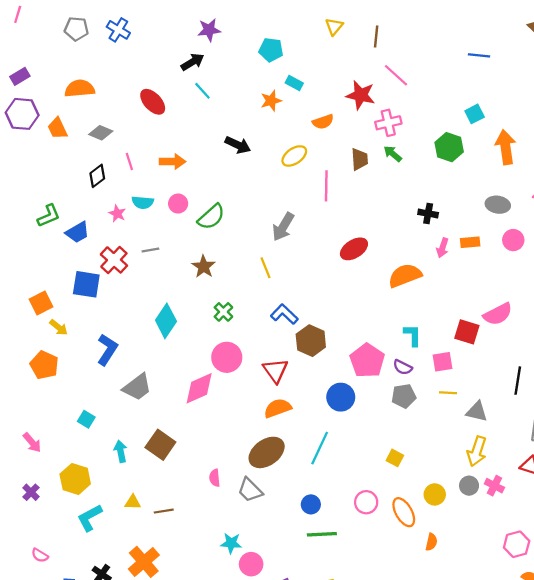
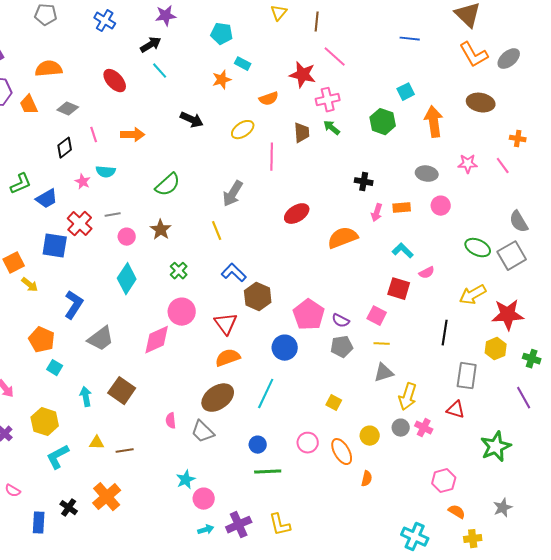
blue cross: (118, 30) -> (105, 21), moved
pink circle: (178, 204) -> (127, 237), moved
pink semicircle: (498, 314) -> (427, 273), size x0.6
cyan L-shape: (413, 335) -> (403, 251), moved, turned -45
pink square: (442, 362) -> (377, 316), turned 36
orange pentagon: (44, 365) -> (42, 340), moved
gray triangle: (477, 412) -> (384, 373), moved, turned -30
cyan star: (231, 543) -> (186, 480), turned -30

